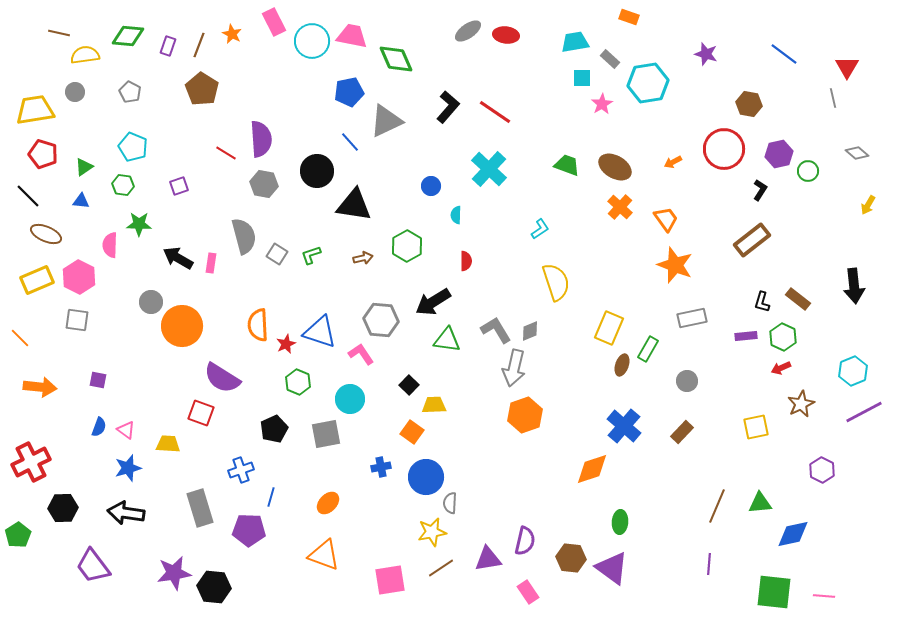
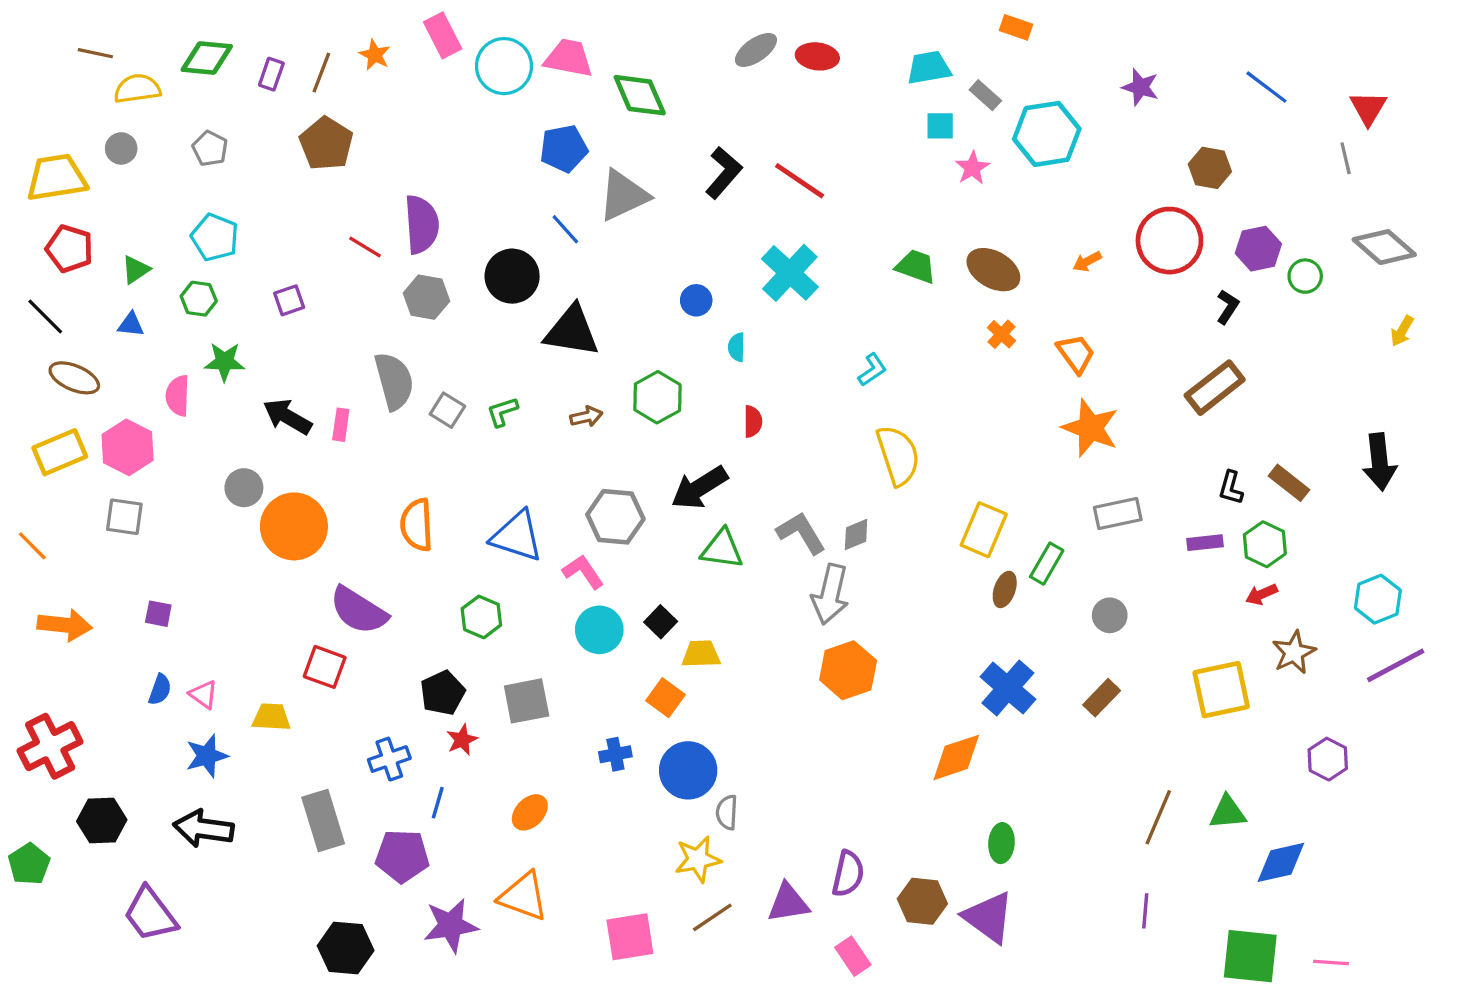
gray diamond: (857, 153) -> (1384, 247), size x1.6
orange cross: (620, 207) -> (1001, 334), size x0.7
red star: (286, 344) -> (462, 740), moved
cyan circle: (350, 399) -> (599, 630), moved
yellow square: (756, 427) -> (1221, 690), size x1.4
purple star: (174, 573) -> (451, 925), moved

